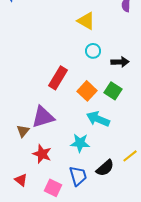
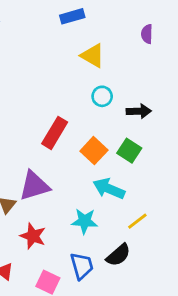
yellow line: (130, 156) -> (137, 221), moved

